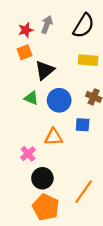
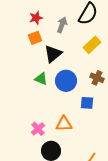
gray arrow: (47, 25) -> (62, 25), moved
yellow rectangle: (88, 60) -> (92, 45), turned -48
orange triangle: (54, 137) -> (64, 124), moved

